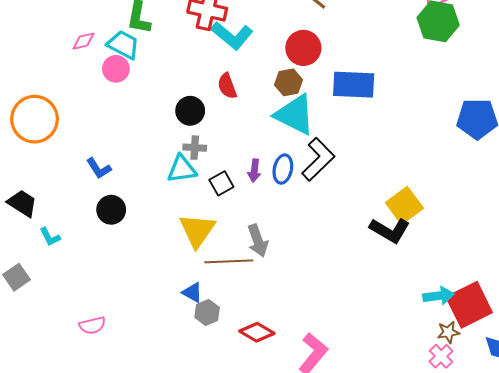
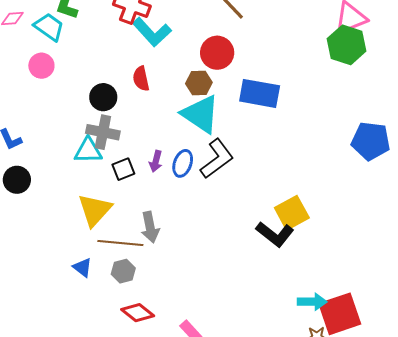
pink circle: (116, 69) -> (41, 66), moved
gray cross: (195, 148) -> (103, 132), size x1.5
gray hexagon: (207, 312) -> (123, 271), moved

